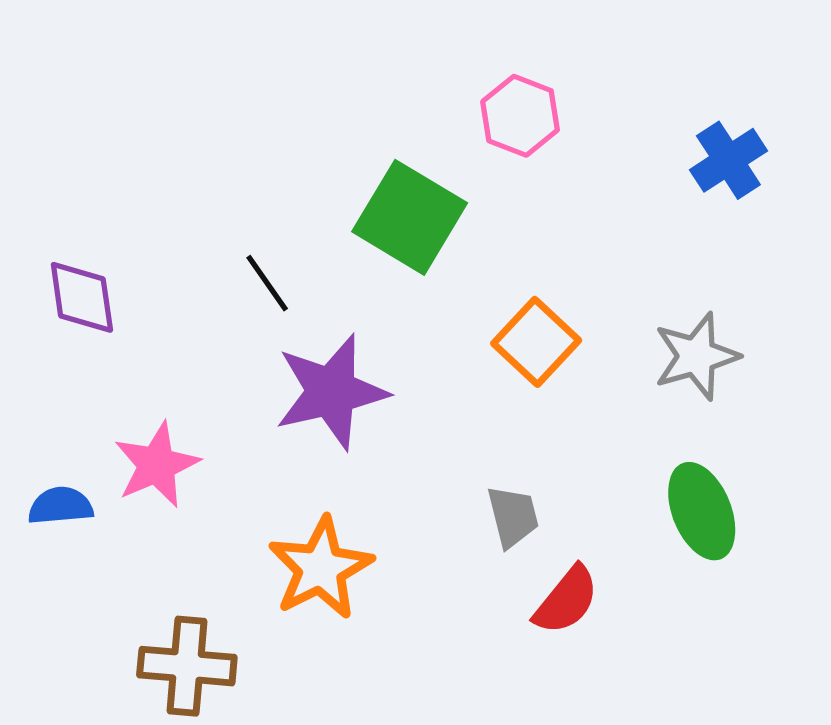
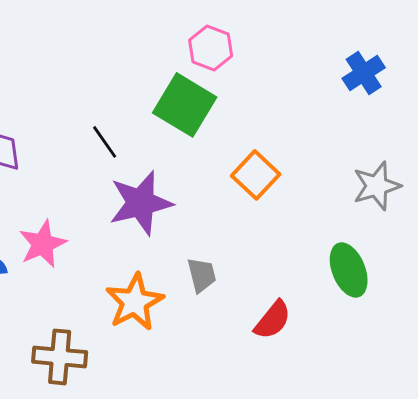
pink hexagon: (520, 116) -> (211, 48), moved
gray star: (696, 356) -> (377, 186), moved
gray trapezoid: (513, 516) -> (202, 275), moved

